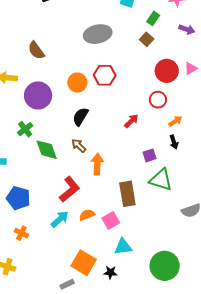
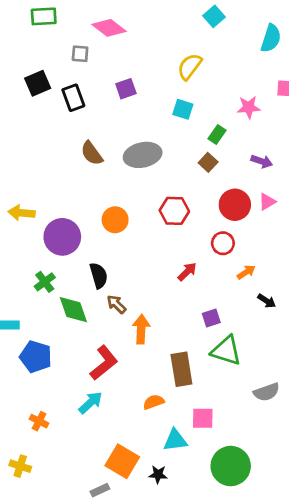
purple arrow: (187, 29) -> (262, 161), moved
brown semicircle: (36, 50) -> (92, 153), moved
red hexagon: (105, 75) -> (174, 211), moved
black semicircle: (80, 117) -> (99, 276), moved, turned 132
black arrow: (174, 142) -> (267, 301), moved, turned -40
blue pentagon: (18, 198) -> (36, 357), moved
orange semicircle: (87, 215) -> (154, 402), moved
pink square: (111, 220) -> (203, 418), moved, turned 30

